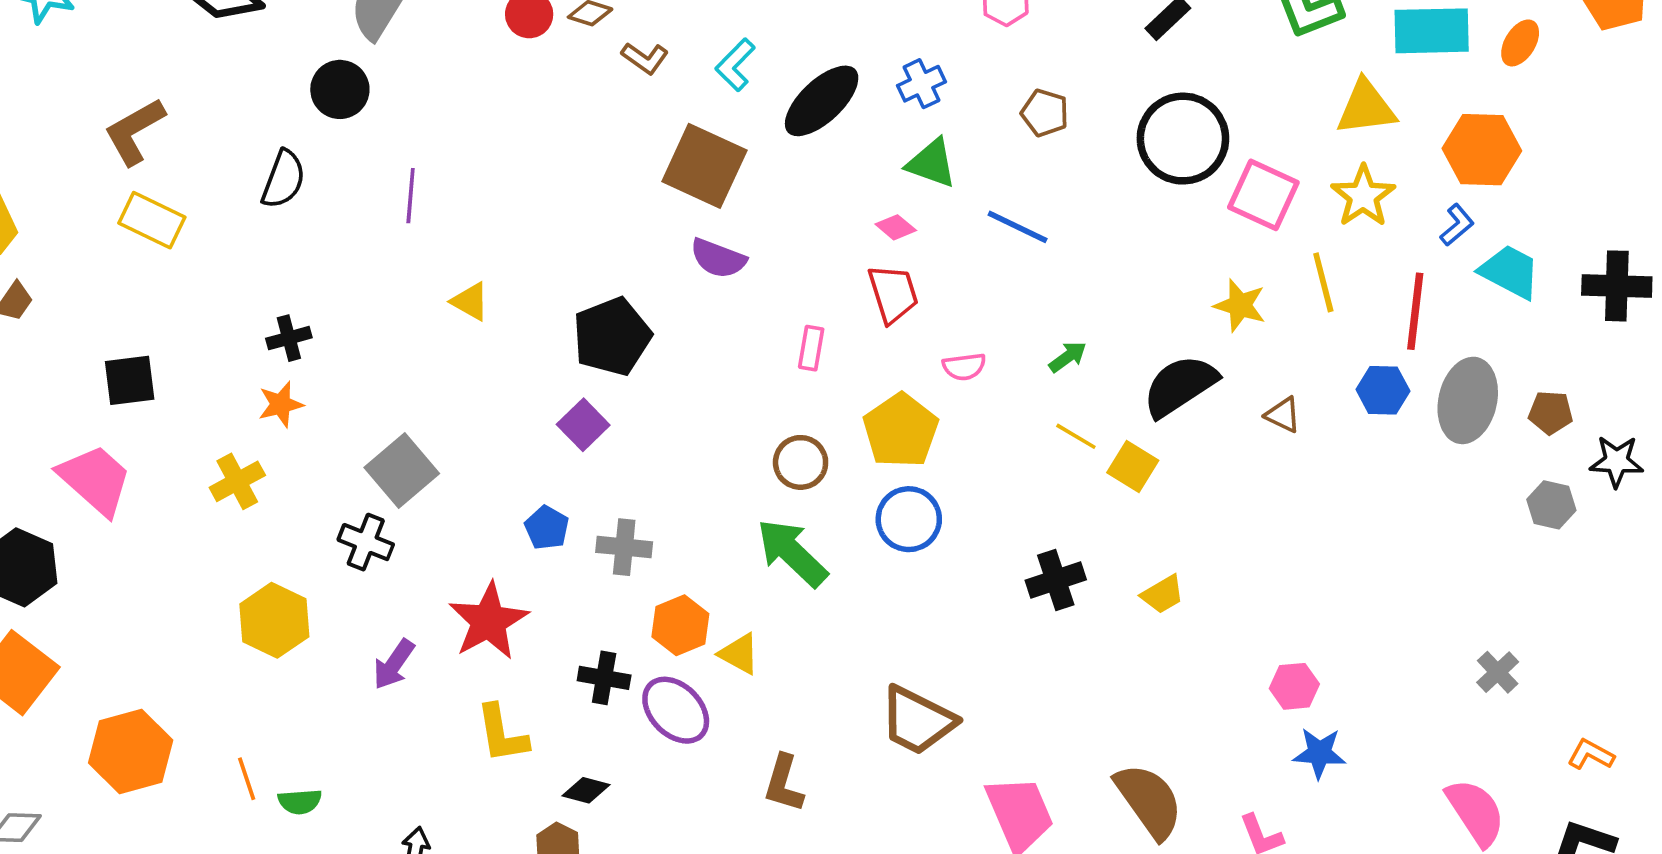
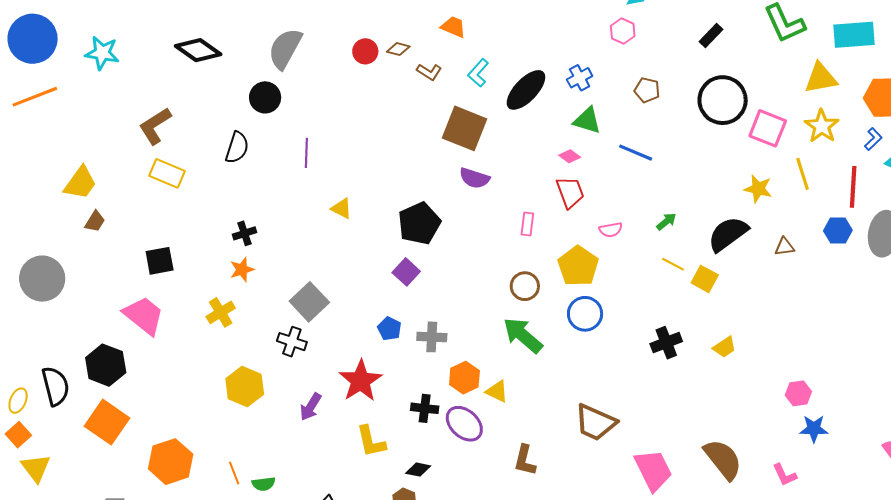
brown triangle: (1283, 415) -> (784, 247), turned -30

